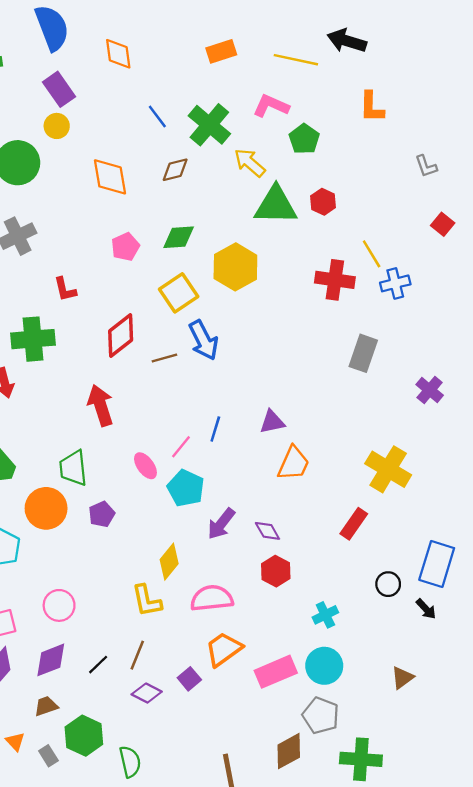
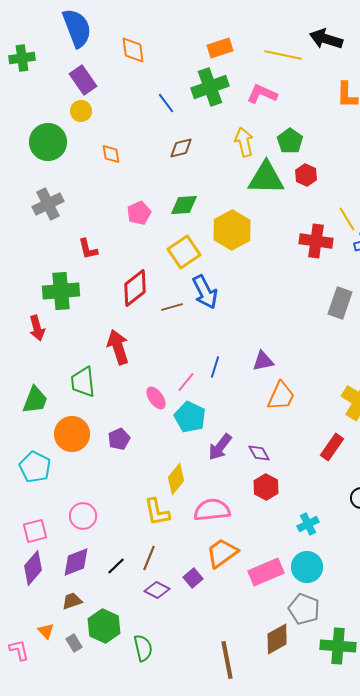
green cross: (209, 125) -> (210, 87), moved, turned 30
green pentagon: (304, 139) -> (290, 141), moved
yellow arrow: (250, 163) -> (244, 142), turned 36
orange diamond: (110, 177) -> (111, 154), moved, size x0.6
green trapezoid: (73, 468) -> (83, 382), moved

